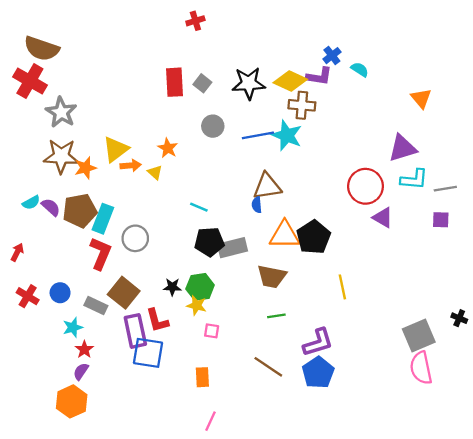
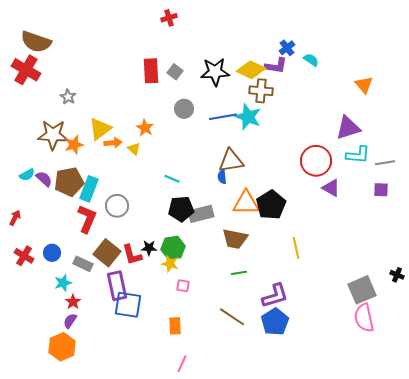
gray star: (61, 112) -> (68, 97), moved, size x0.6
red L-shape: (157, 320) -> (132, 255), moved

